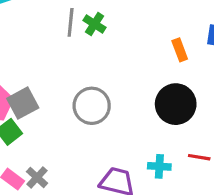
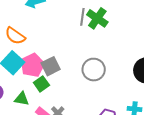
green cross: (95, 24) -> (97, 18), size x1.5

